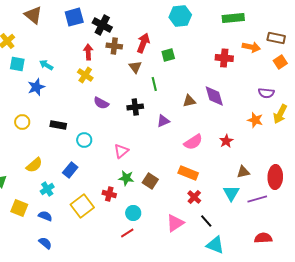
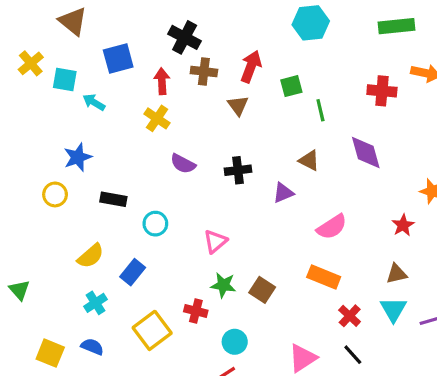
blue square: (74, 17) -> (118, 59), moved
cyan square: (17, 64) -> (65, 80), moved
green line: (154, 84) -> (320, 110), moved
blue star: (36, 87) -> (78, 157), moved
brown triangle: (189, 101) -> (309, 160), moved, turned 40
red star: (226, 141) -> (403, 225), moved
yellow semicircle: (34, 165) -> (91, 256), moved
brown triangle: (243, 172) -> (397, 274), moved
red cross: (194, 197) -> (350, 316), moved
yellow square: (19, 208) -> (50, 353), moved

